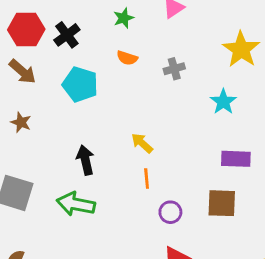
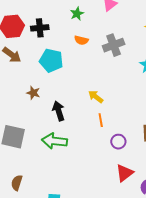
black cross: (67, 35) -> (40, 28), turned 36
gray cross: (174, 69) -> (114, 45), size x1.5
brown star: (21, 122) -> (33, 93), moved

